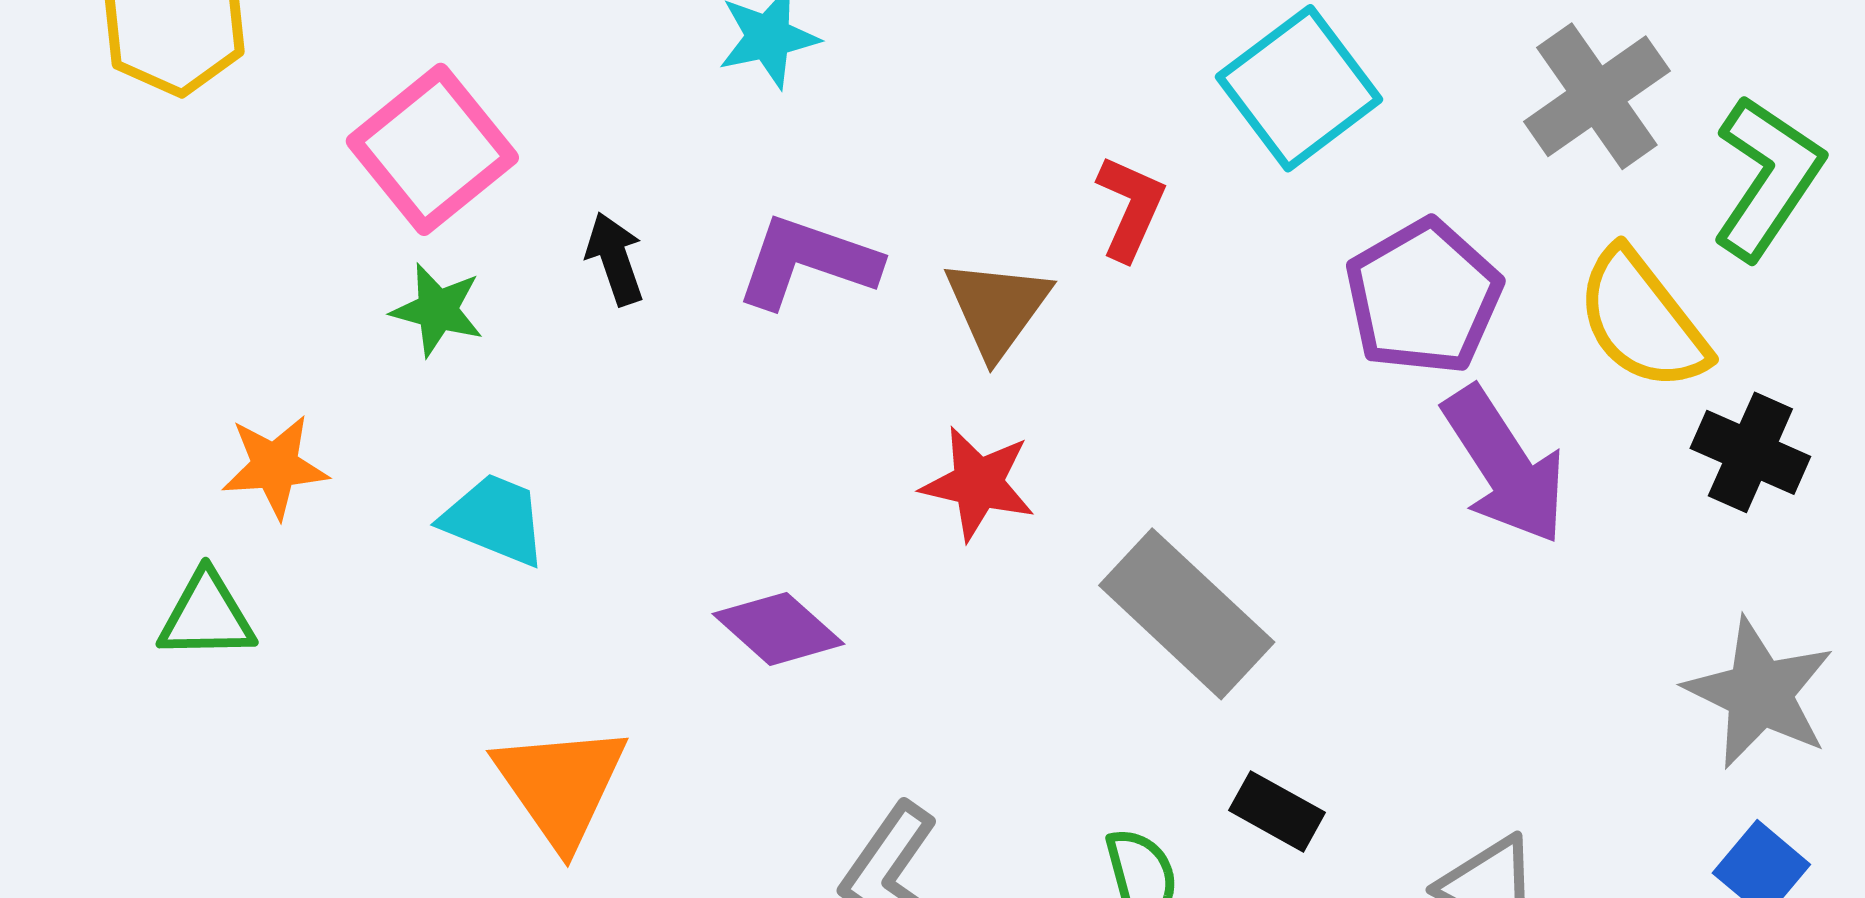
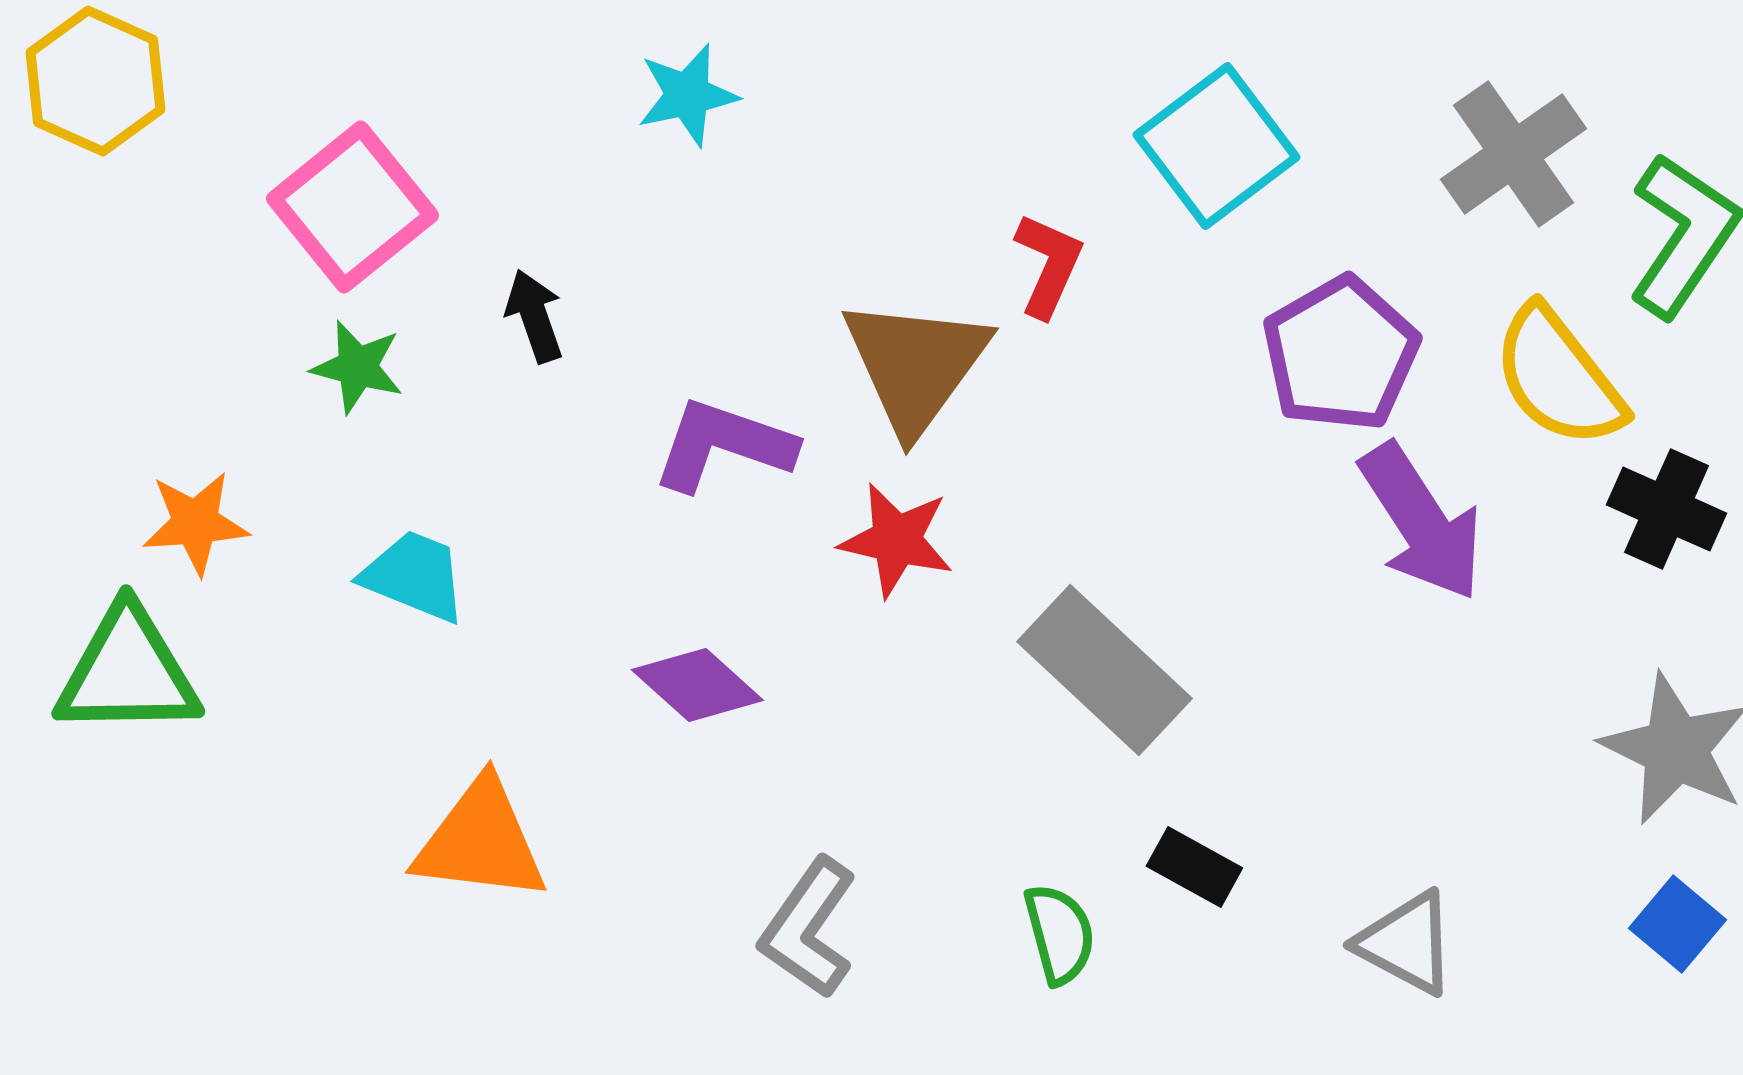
purple L-shape: (807, 262) -> (723, 445), moved
brown triangle: (997, 308) -> (915, 365), size x1.4
green triangle: (207, 616) -> (127, 672), size x1.5
orange triangle: (561, 785) -> (480, 841), turned -48

